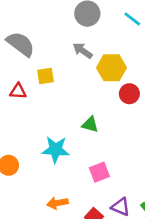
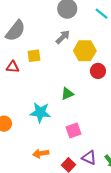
gray semicircle: (21, 44) -> (15, 31), turned 90
gray arrow: (83, 51) -> (63, 37), turned 98
green triangle: (90, 124) -> (67, 94), turned -40

